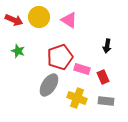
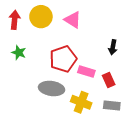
red arrow: (14, 20) -> (15, 20), turned -108
gray ellipse: (49, 85) -> (52, 88), turned 65

